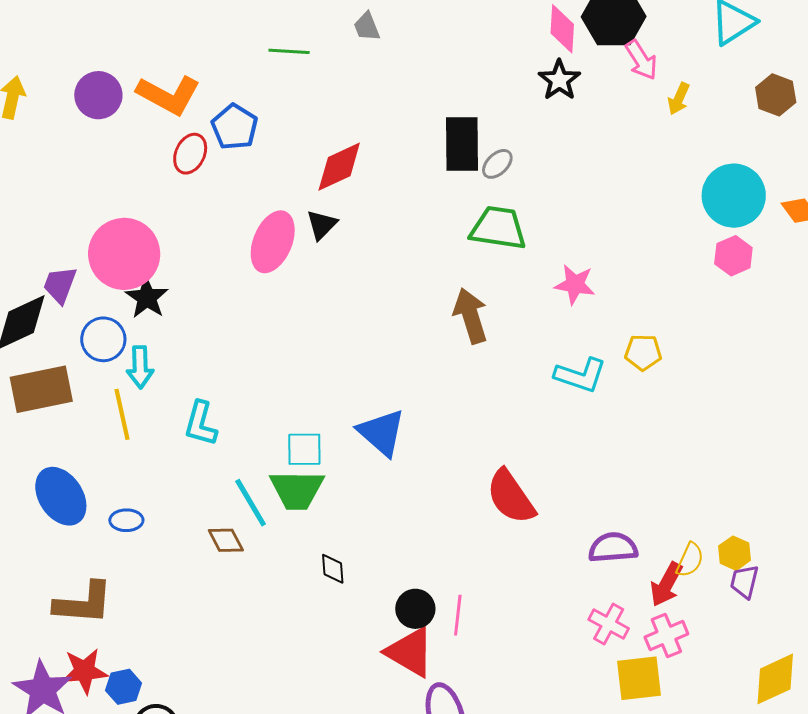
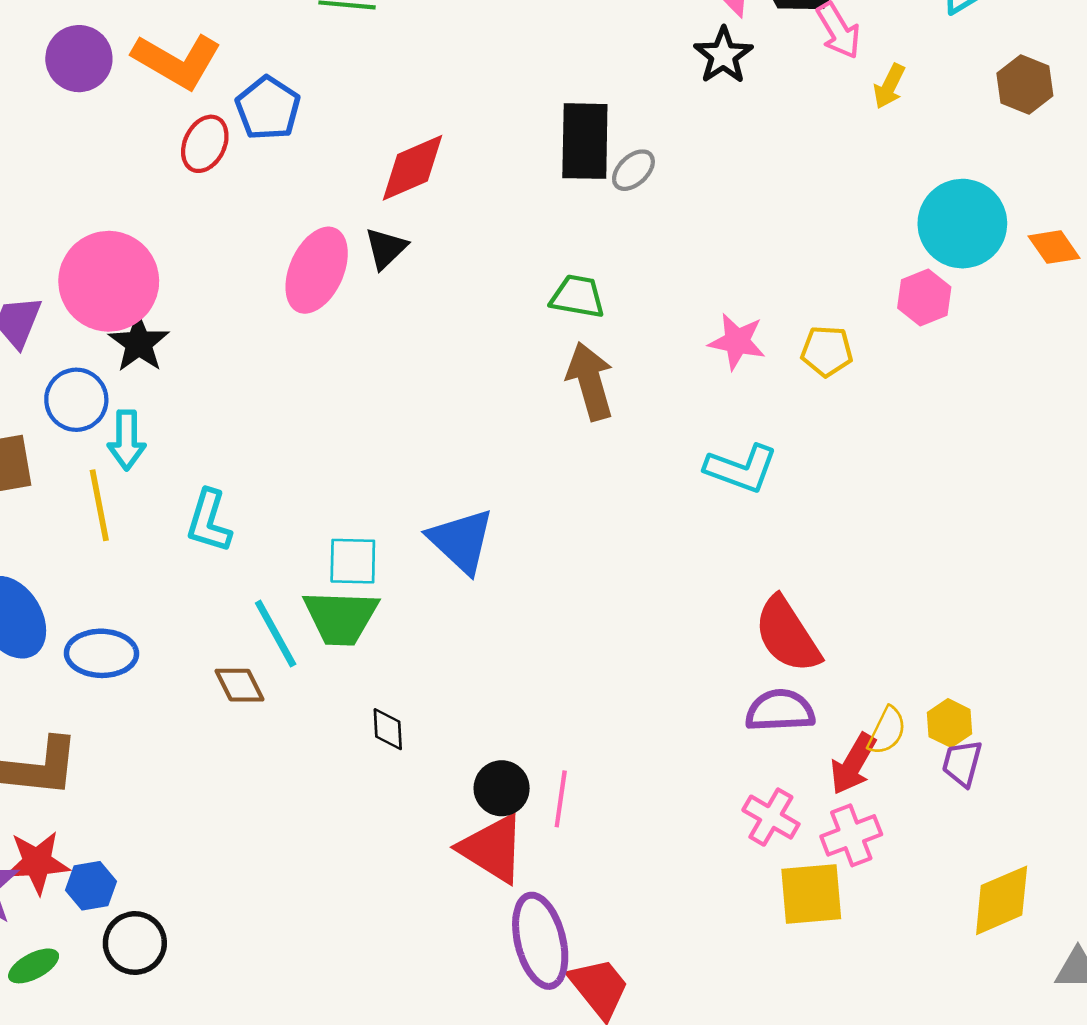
green trapezoid: (498, 228) -> (578, 296), moved, size x0.7
pink hexagon: (733, 256) -> (924, 298), moved
yellow pentagon: (643, 352) -> (827, 351), moved
red semicircle: (511, 497) -> (787, 635), moved
blue ellipse: (126, 520) -> (101, 653), size x1.5

